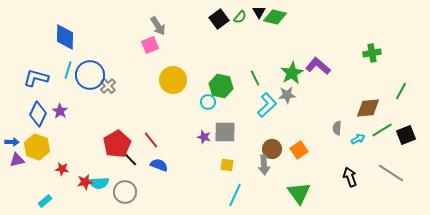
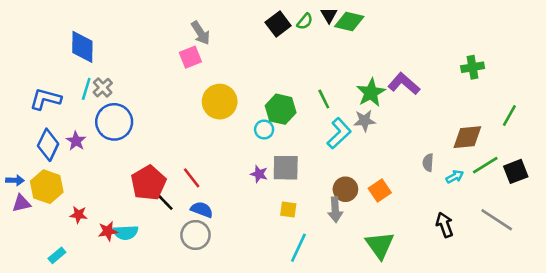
blue circle: (90, 75) -> (114, 122), moved
gray cross: (108, 86) -> (103, 88), moved
gray circle: (125, 192) -> (195, 235), moved

